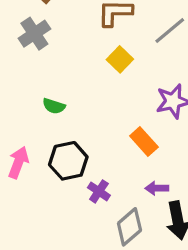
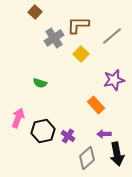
gray cross: (34, 34) -> (54, 38), moved
black hexagon: (68, 161) -> (43, 131), moved

